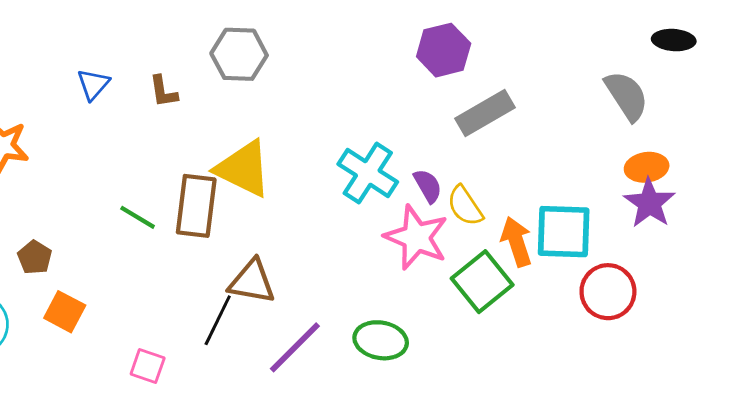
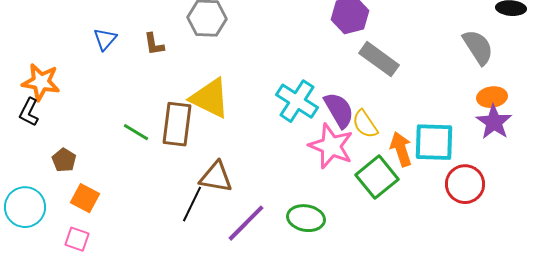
gray rectangle: (485, 113) -> (379, 59), turned 66
purple semicircle: (428, 186) -> (339, 110), size x1.5
pink square: (148, 366) -> (77, 239), moved

